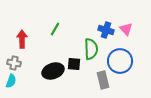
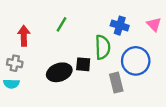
pink triangle: (126, 29) -> (154, 24), moved
cyan semicircle: (11, 81) -> (11, 84), turned 72

